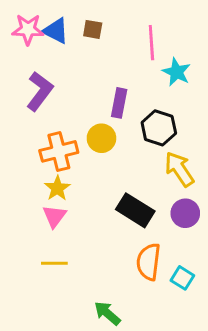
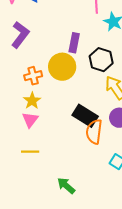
yellow circle: (101, 138) -> (62, 67), size x1.4
orange cross: (59, 151) -> (33, 76), size x0.7
orange semicircle: (149, 262) -> (94, 132), moved

